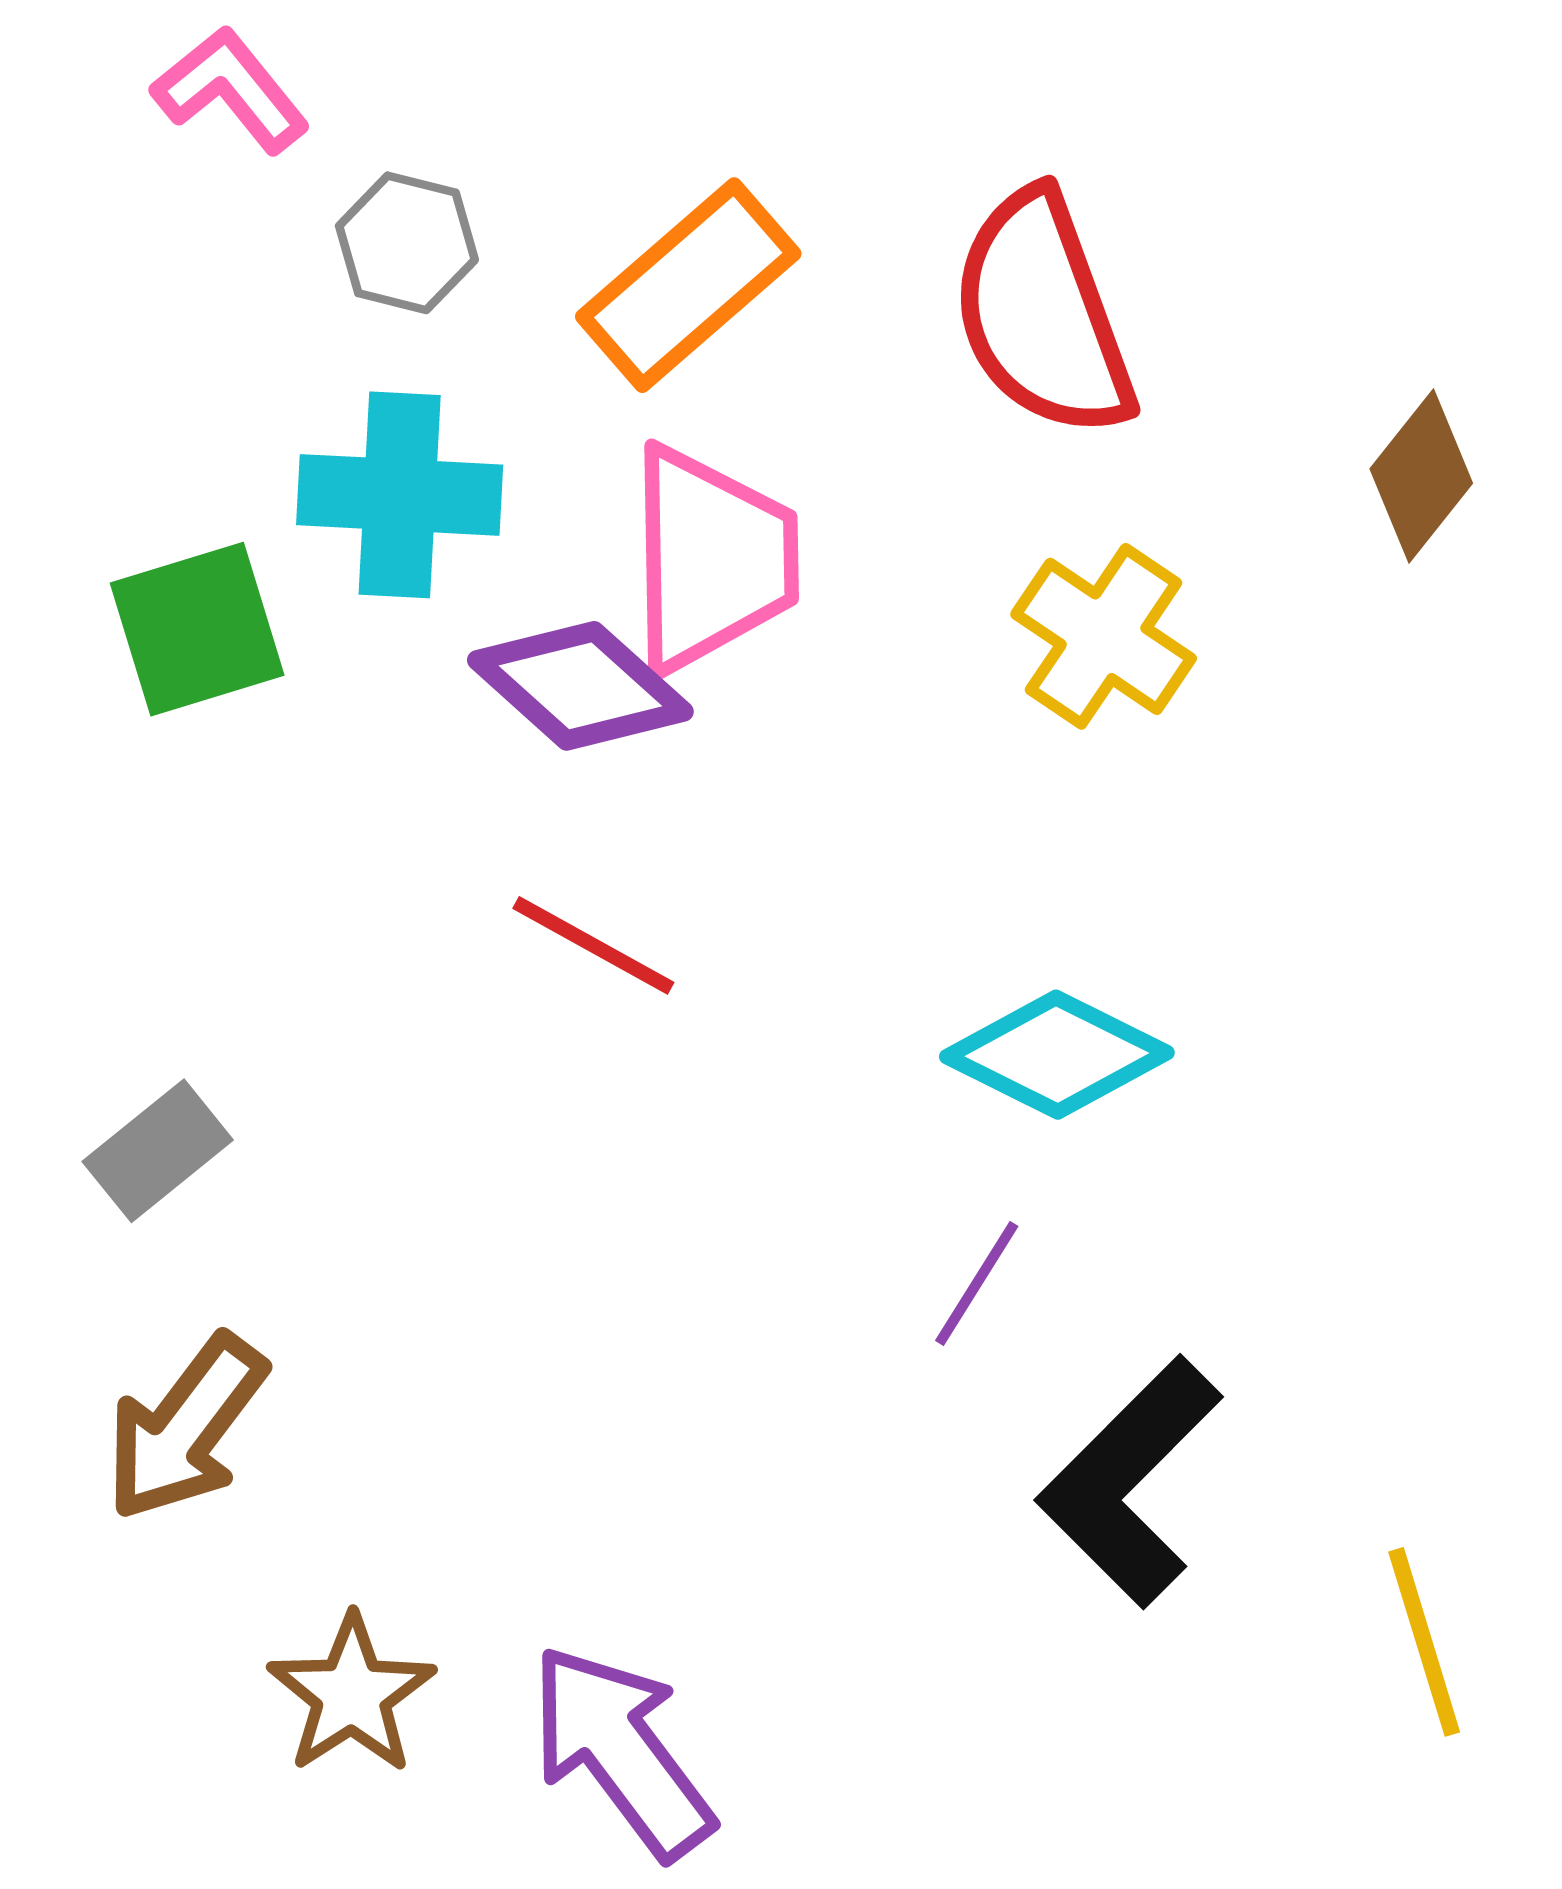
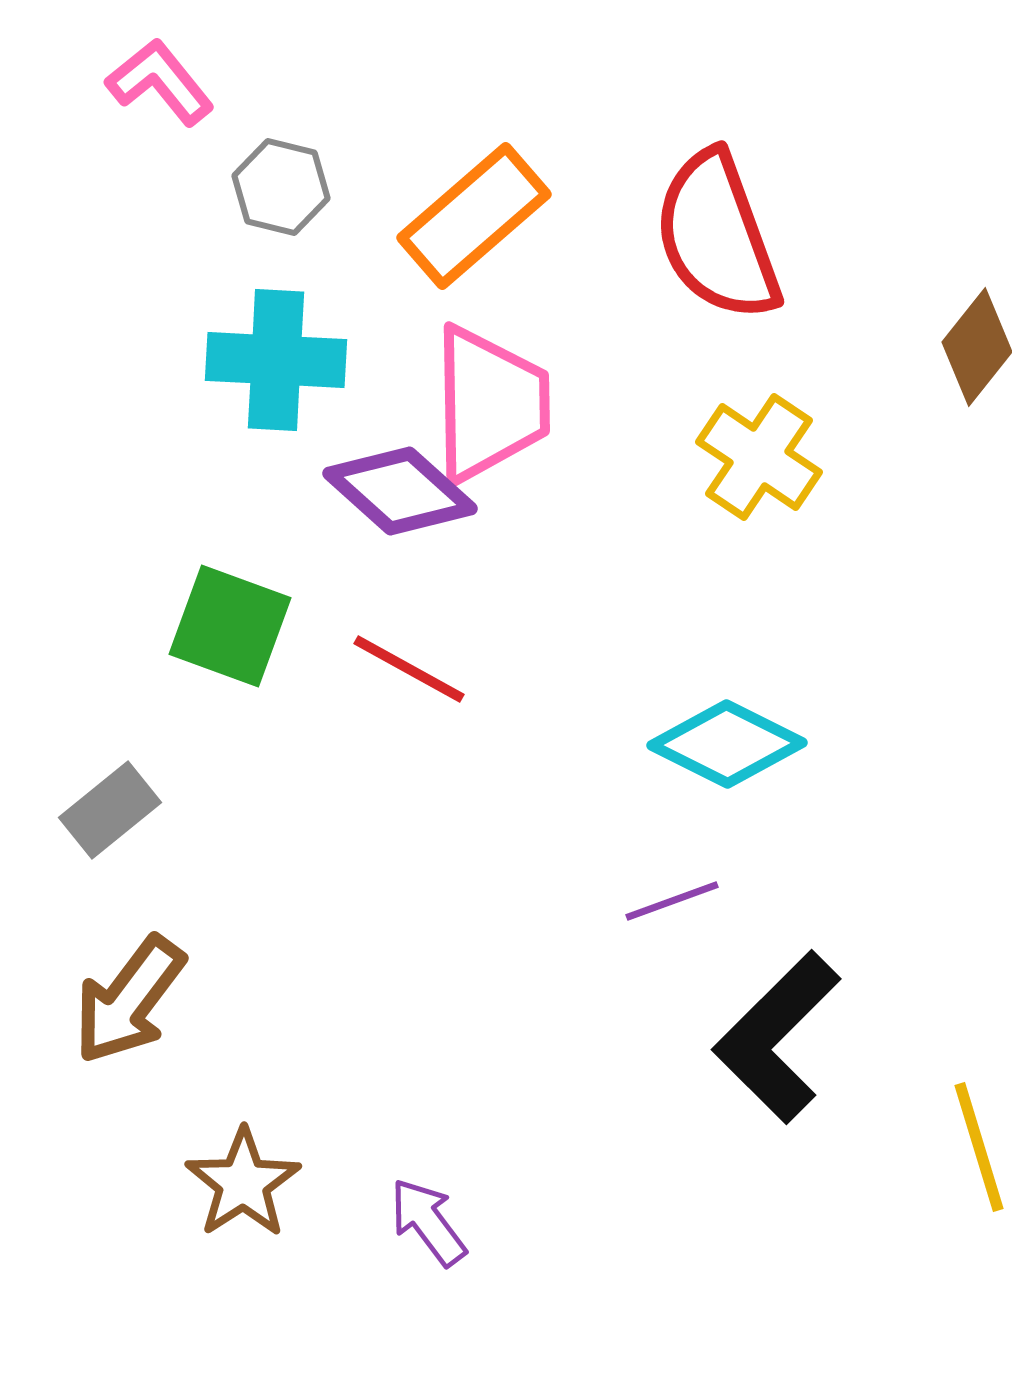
green square: (197, 629) -> (230, 626), moved, turned 37
purple line: (977, 1283) -> (672, 901), turned 38
purple arrow: (621, 1751) -> (428, 1222), size x0.6

